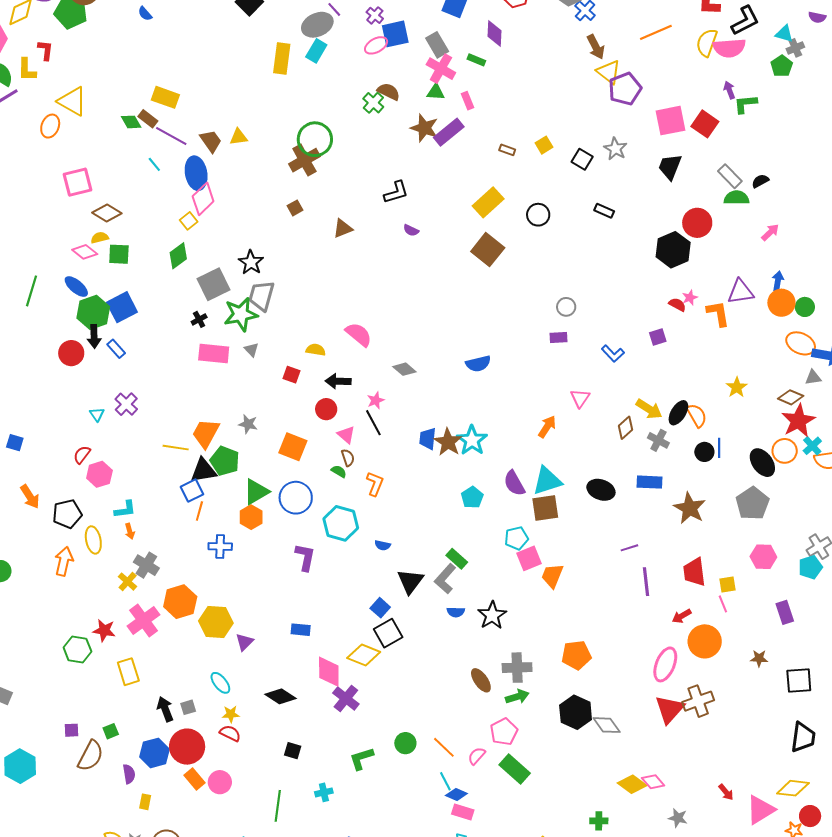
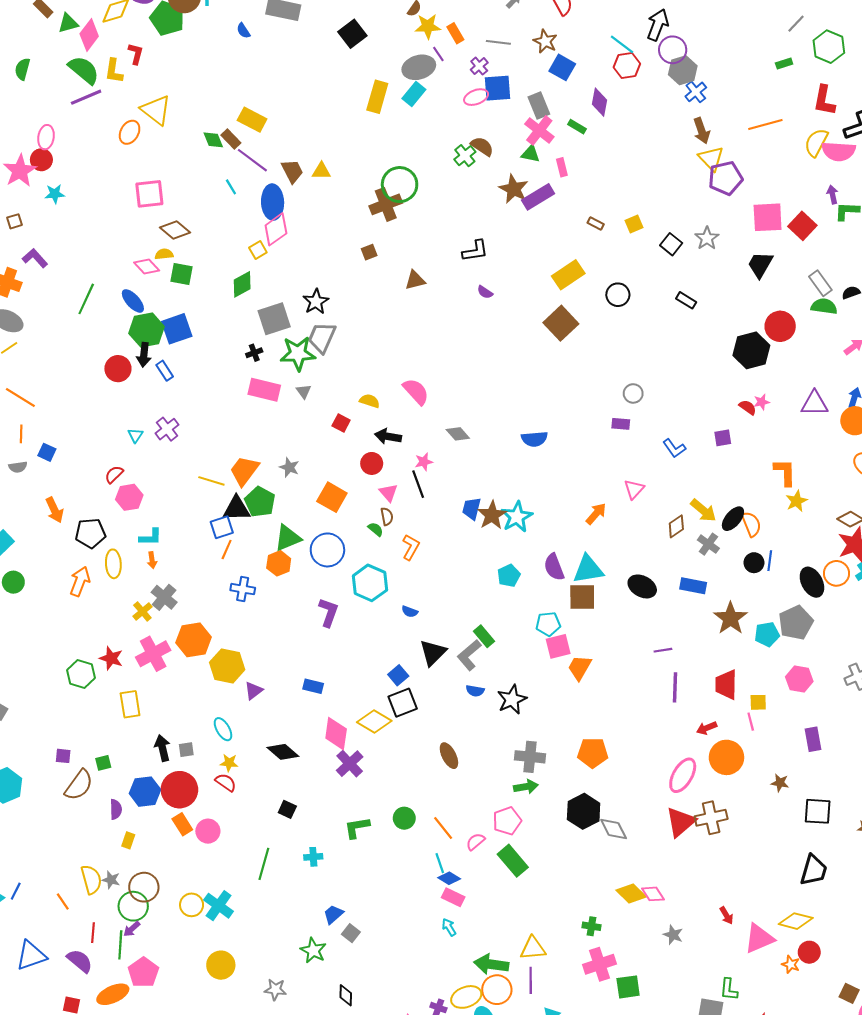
orange L-shape: (718, 313) -> (785, 472), moved
cyan pentagon: (810, 567) -> (767, 634), moved
brown ellipse: (481, 680) -> (449, 756), moved

